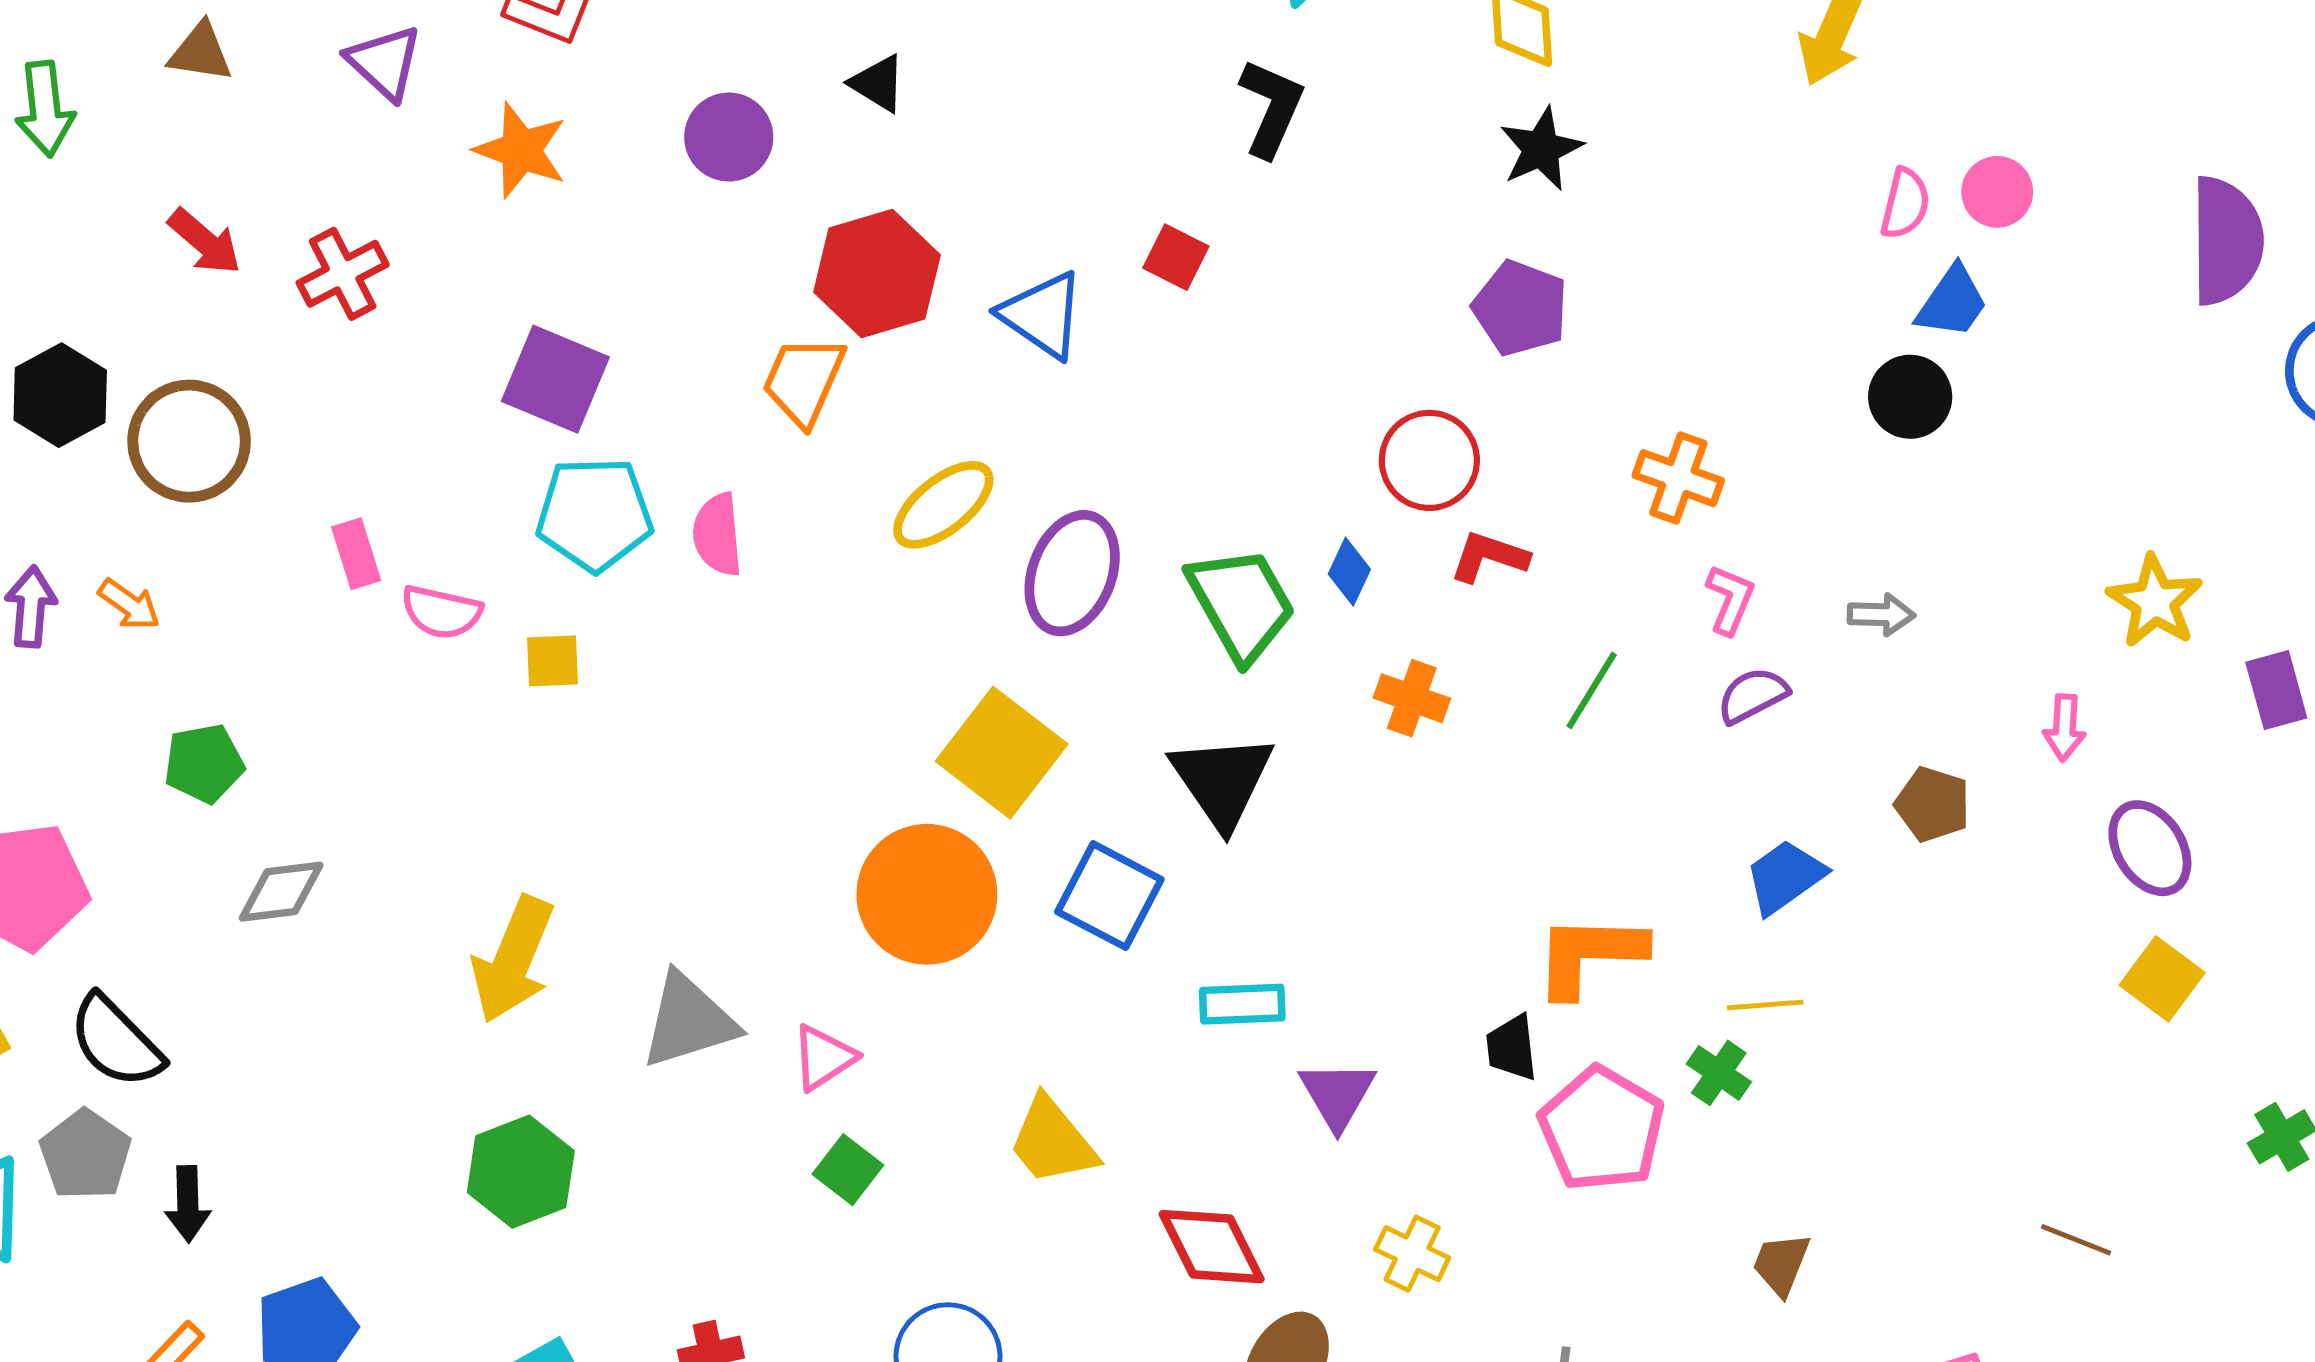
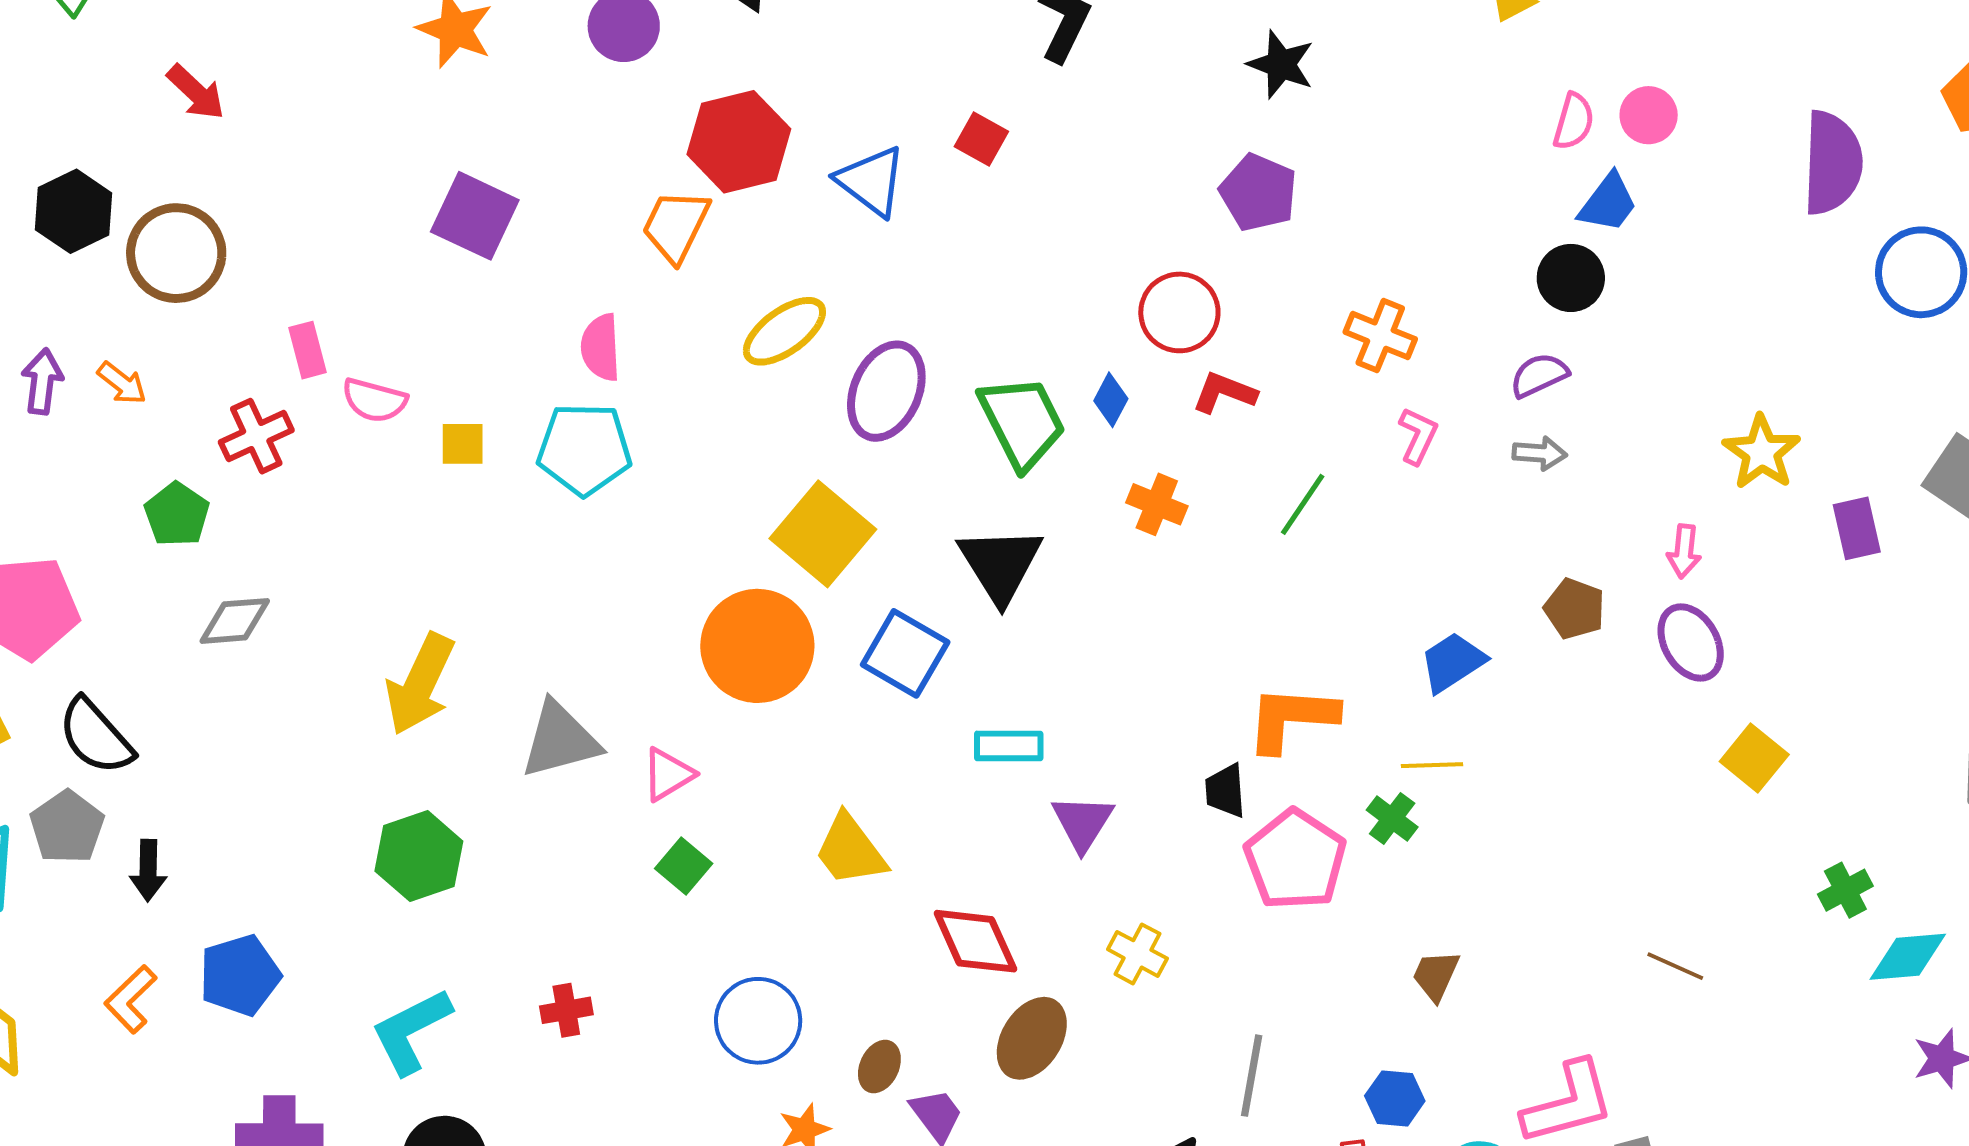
black star: (1541, 149) -> (1281, 64), turned -30
red cross: (343, 274) -> (256, 436), moved
cyan pentagon: (594, 514) -> (584, 449), moved
purple semicircle: (1753, 695) -> (1539, 375), moved
green pentagon: (204, 763) -> (177, 514), turned -30
purple ellipse: (2150, 848) -> (1691, 643), moved

